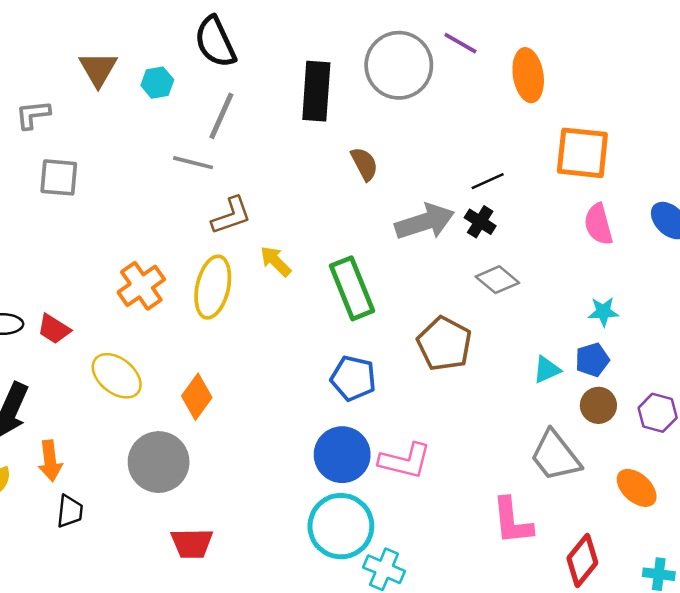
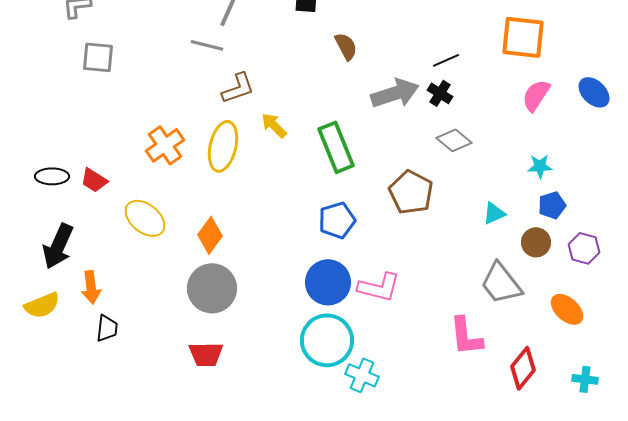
pink semicircle: (598, 224) -> (536, 95), turned 48
blue pentagon: (592, 360) -> (552, 205), moved
blue pentagon: (353, 378) -> (337, 220), turned -30
gray circle: (159, 462) -> (212, 288), moved

